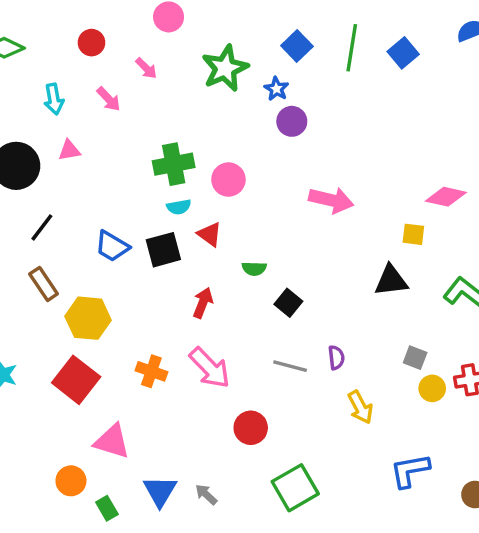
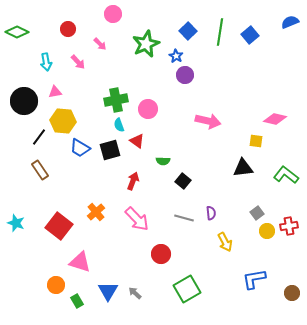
cyan semicircle: (179, 207) -> (119, 125), turned 80
yellow hexagon: (88, 318) -> (63, 121), moved
gray square: (415, 358) -> (257, 213), turned 32
orange cross: (151, 371) -> (96, 212), moved, turned 30

